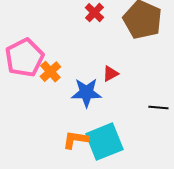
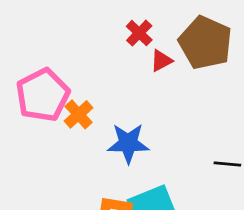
red triangle: (110, 74) -> (161, 61), moved

